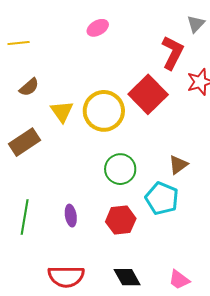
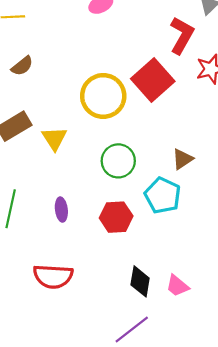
yellow triangle: (62, 111) -> (54, 138), moved
black diamond: (127, 277) -> (140, 281), moved, turned 36

